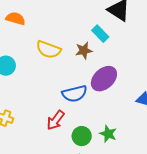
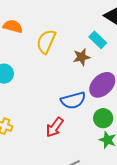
yellow semicircle: (49, 50) -> (46, 42), moved, turned 95
green circle: (82, 136) -> (103, 118), moved

